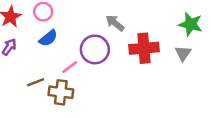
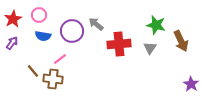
blue semicircle: (48, 38) -> (43, 36), turned 49
purple circle: (95, 49) -> (72, 31), moved
brown line: (36, 82) -> (33, 71), turned 72

